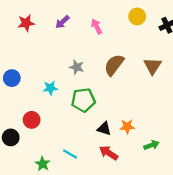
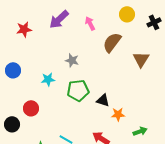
purple arrow: (62, 22) -> (59, 19), size x1.5
red star: (26, 23) -> (24, 29), moved
brown semicircle: (114, 65) -> (112, 42), moved
black triangle: (104, 129) -> (103, 100), moved

